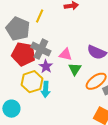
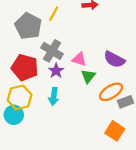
red pentagon: (24, 54) -> (25, 68), moved
yellow hexagon: (32, 82) -> (20, 97), moved

